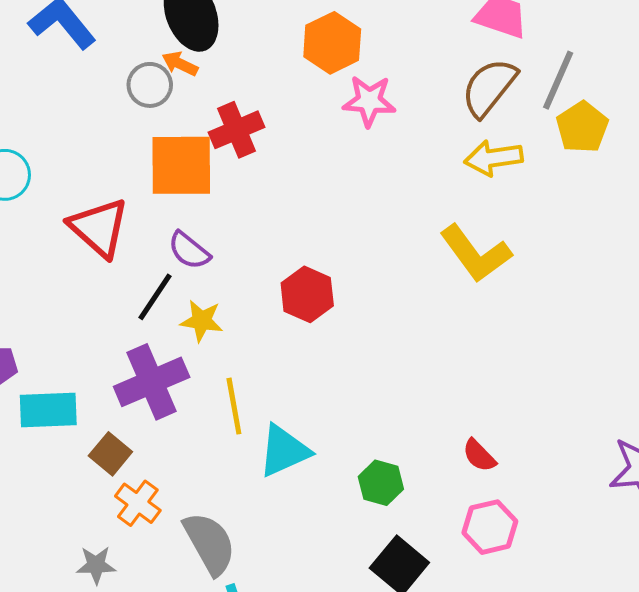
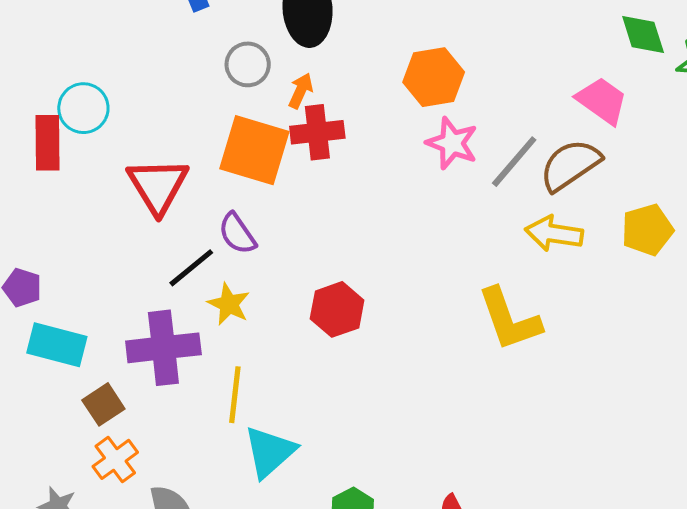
orange arrow: (180, 64) -> (301, 91), moved, turned 72
gray line: (558, 80) -> (514, 162), moved
cyan triangle: (284, 451) -> (270, 452), turned -34

